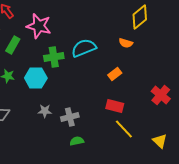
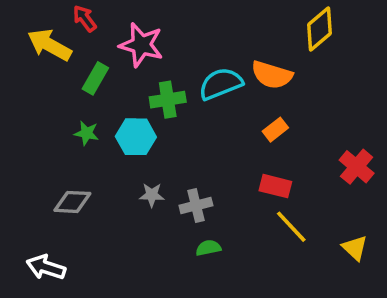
orange semicircle: (126, 43) -> (272, 75), moved, size x1.6

